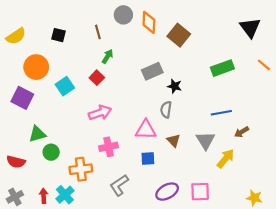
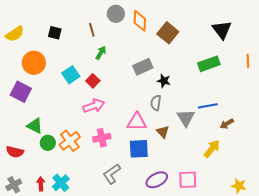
black triangle: (250, 28) -> (222, 30), moved
orange line: (264, 65) -> (248, 61), turned 48
red square: (97, 78) -> (93, 81), moved
cyan square: (65, 86) -> (71, 75), moved
green triangle: (37, 134) -> (35, 126), turned 42
gray triangle: (205, 140) -> (186, 118), moved
blue square: (148, 159) -> (139, 149), size x1.5
orange cross: (81, 169) -> (70, 141), moved, turned -30

